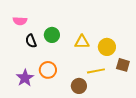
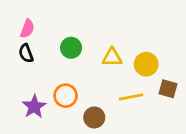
pink semicircle: (20, 21) -> (27, 29), turned -72
black semicircle: (31, 41) -> (26, 53), moved
brown circle: (79, 86) -> (94, 117), moved

